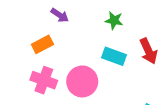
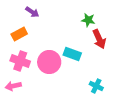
green star: (114, 20) -> (88, 20), moved
cyan rectangle: (114, 56) -> (72, 54), moved

